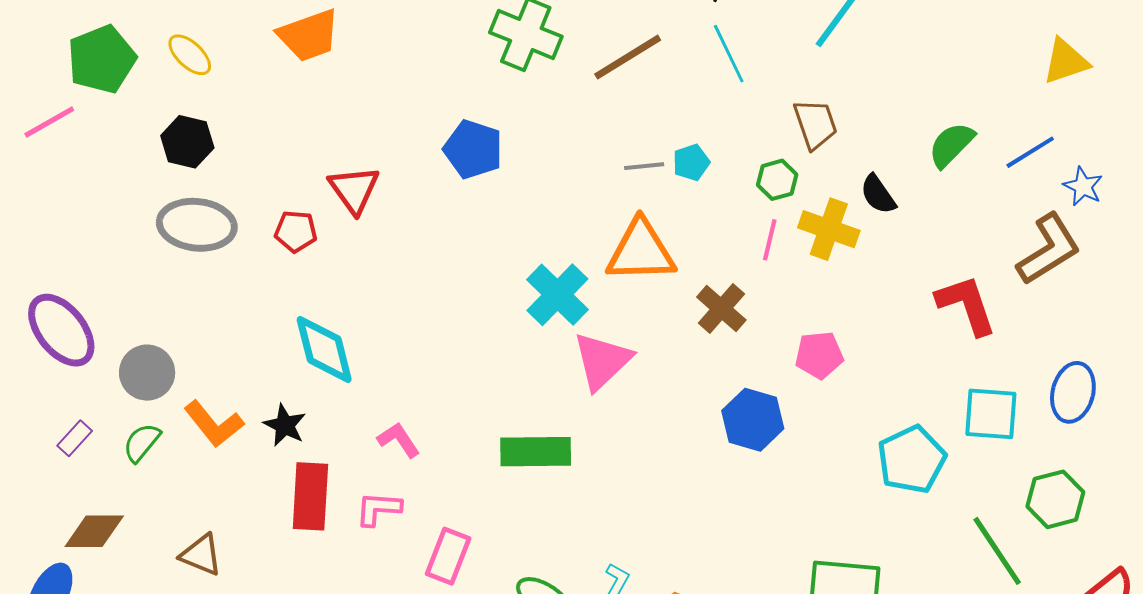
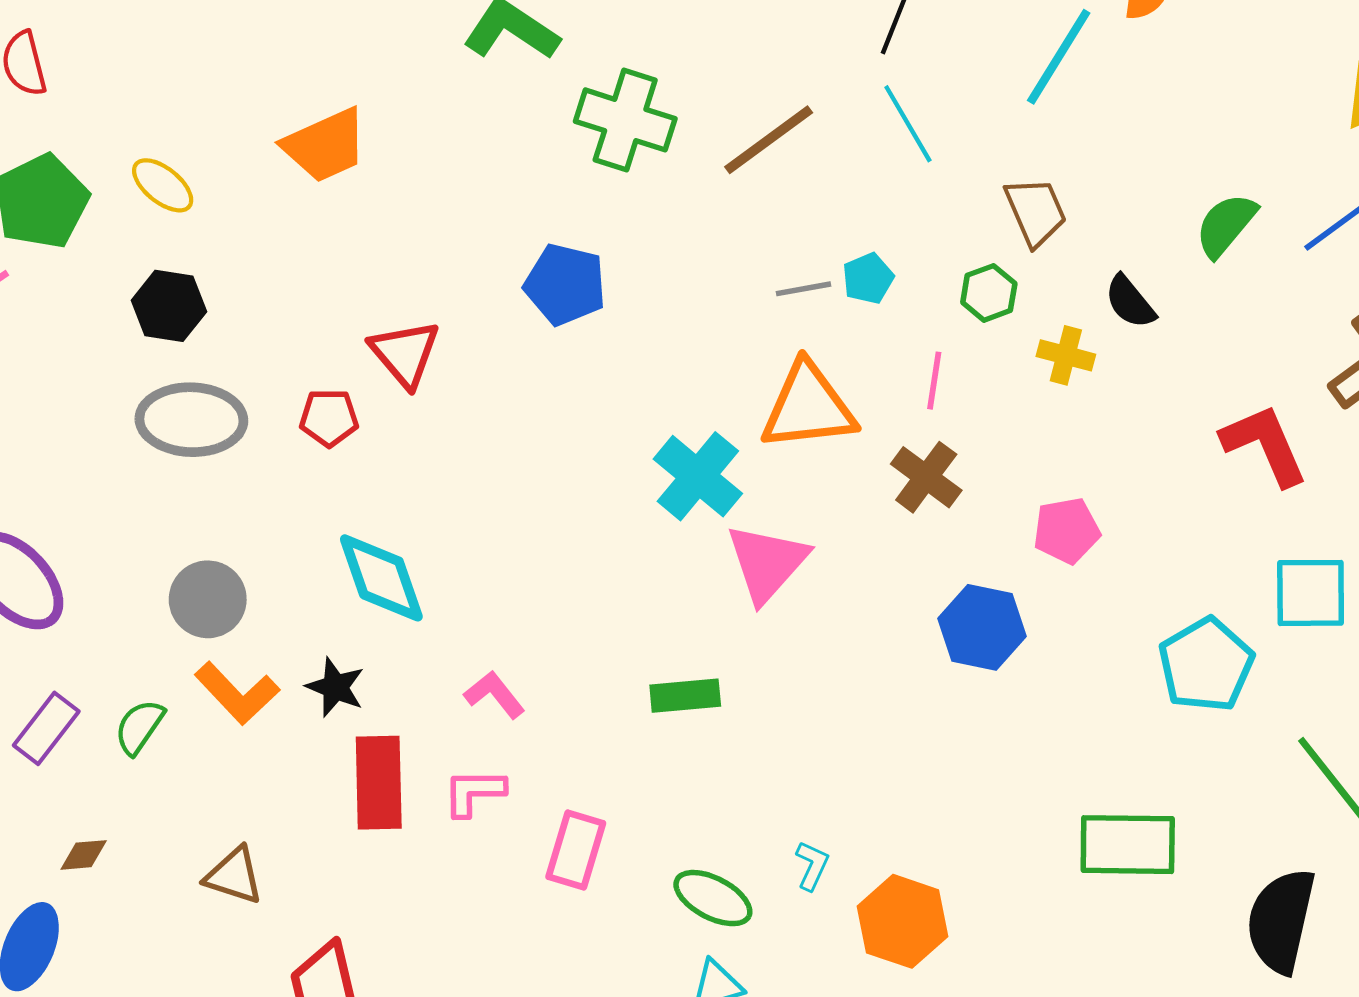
yellow cross: (829, 229) -> (1066, 355), size x0.7
pink line: (770, 240) -> (934, 381), moved
gray circle: (147, 373) -> (208, 599), moved
purple rectangle: (75, 438) -> (46, 728), size x1.4
green rectangle: (536, 452) -> (685, 696), size x0.7
brown diamond: (94, 531) -> (84, 855), size x0.6

